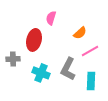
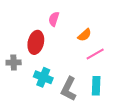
gray L-shape: (68, 69) -> (69, 89), moved

